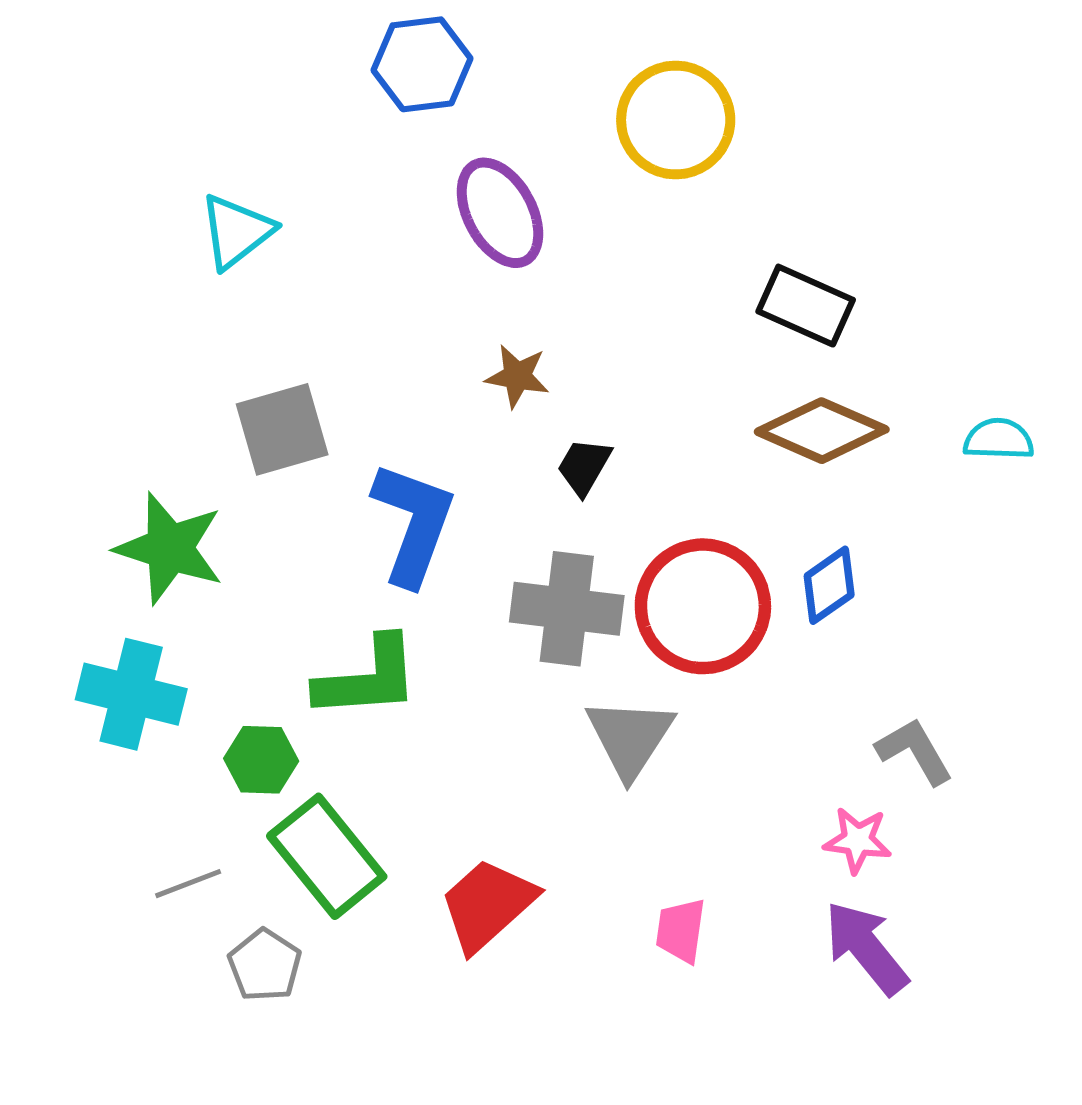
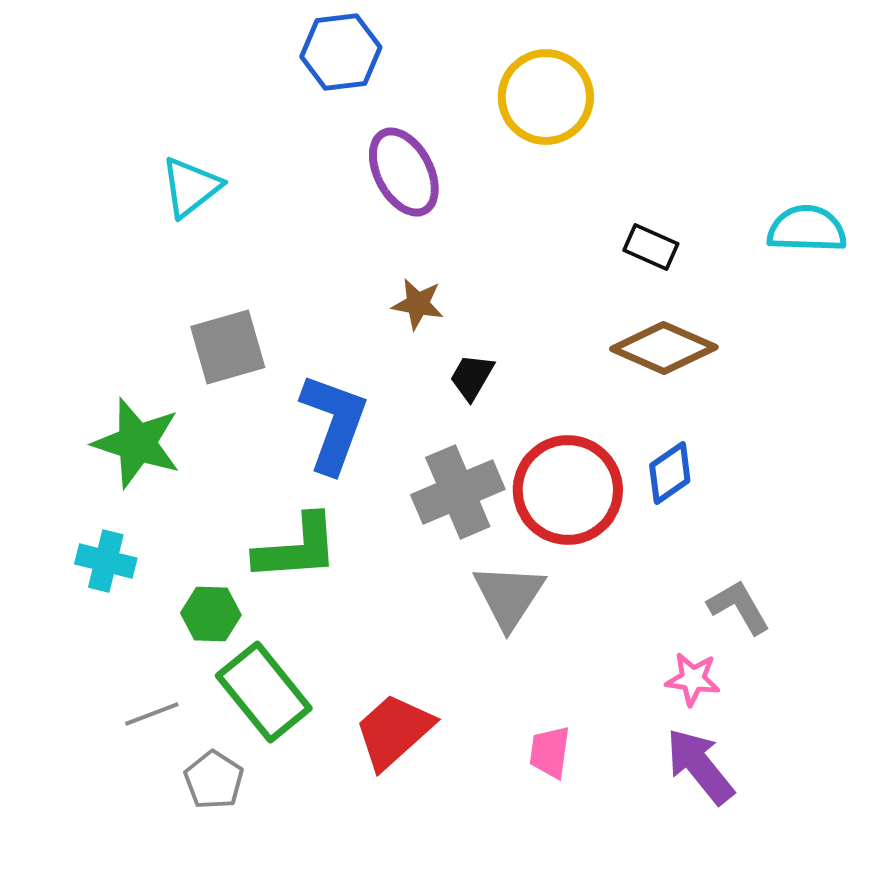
black rectangle: (806, 306) -> (651, 247), size x0.7
cyan semicircle: (999, 439) -> (807, 229), moved, size x1.4
gray cross: (567, 609) -> (458, 492), turned -30
cyan cross: (131, 694) -> (106, 561), size x0.7

